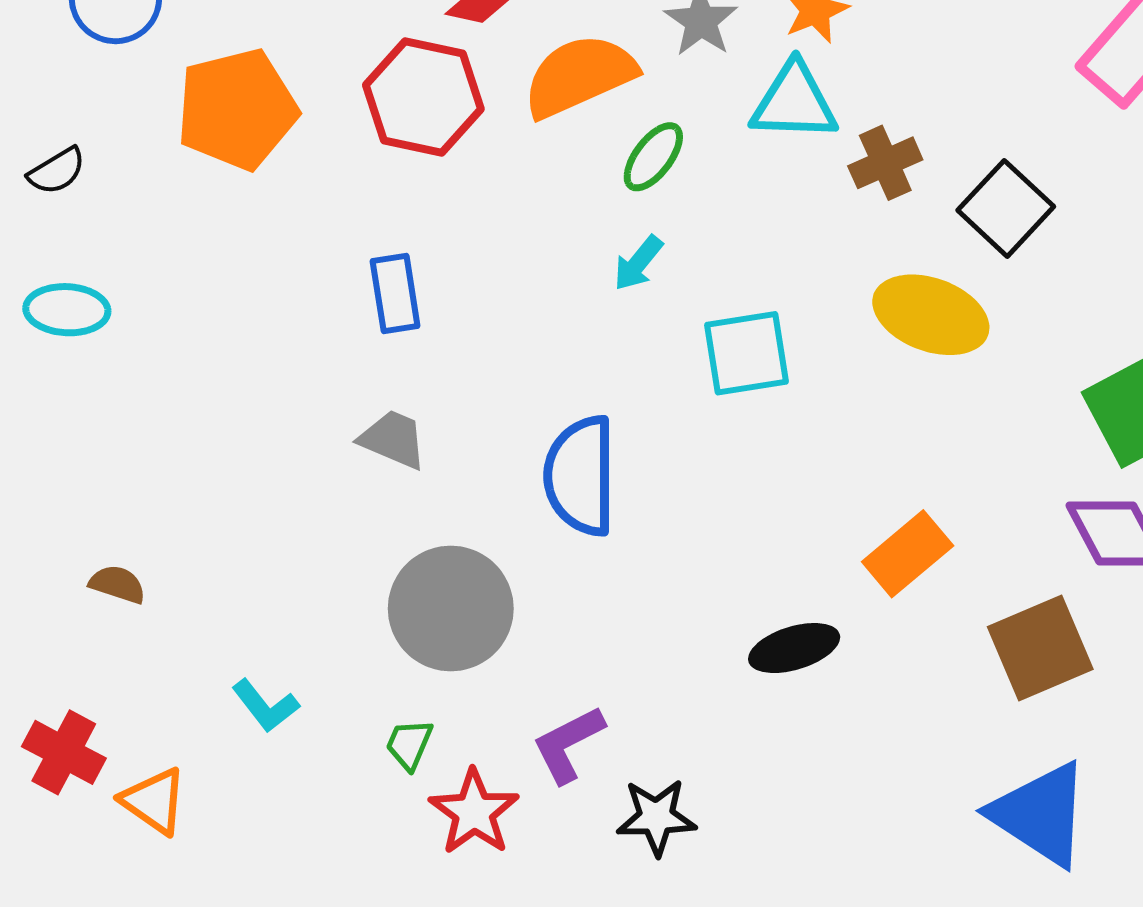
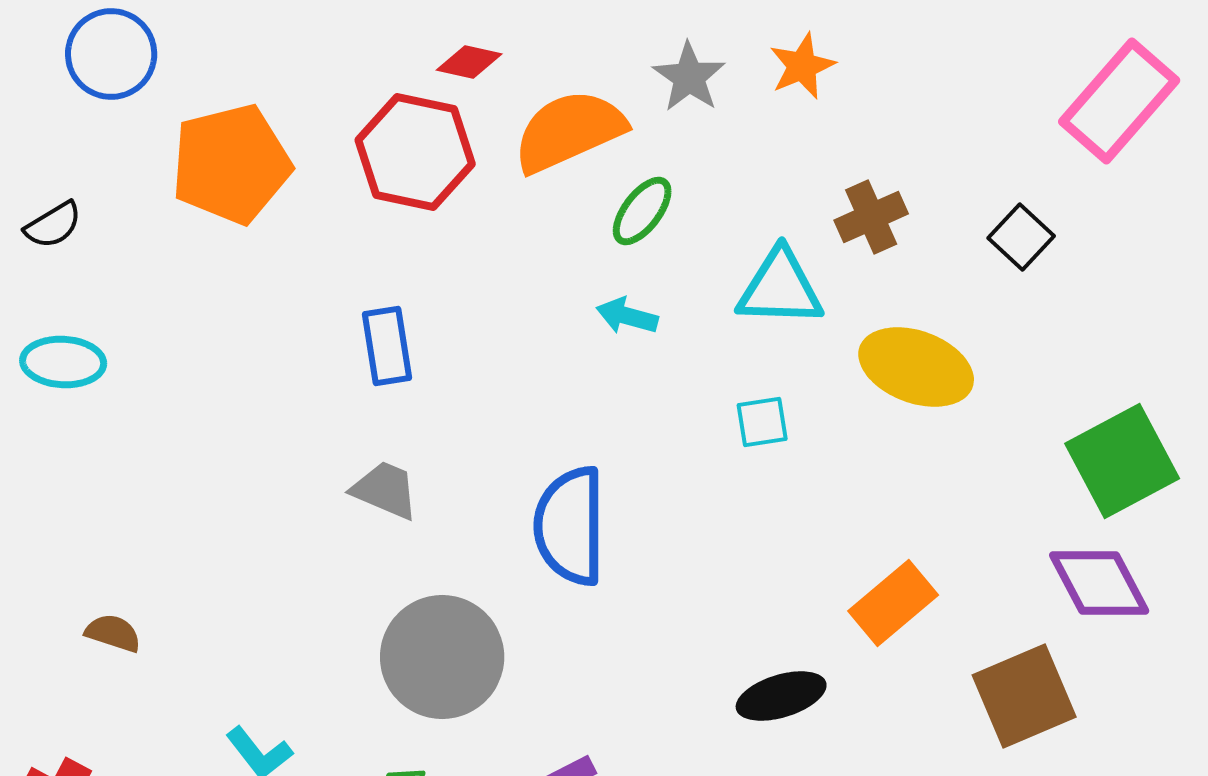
cyan triangle: (794, 102) -> (780, 288), moved
black square: (1006, 208) -> (1021, 237), moved, size x0.7
cyan arrow: (638, 263) -> (627, 316), turned 66
cyan square: (747, 353) -> (762, 422), moved, size x0.6

